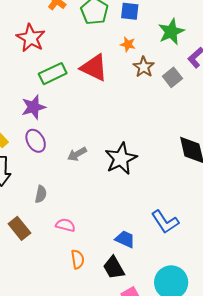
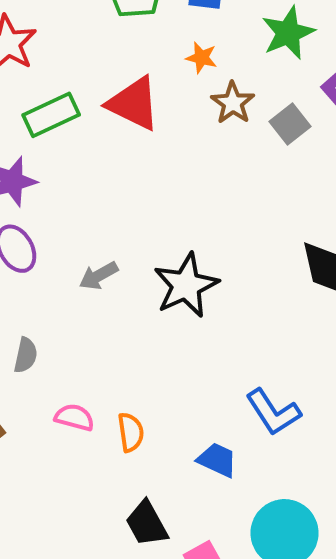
blue trapezoid: (125, 239) -> (217, 460), moved
orange semicircle: (78, 259) -> (131, 432), moved
black trapezoid: (114, 268) -> (147, 524), moved

